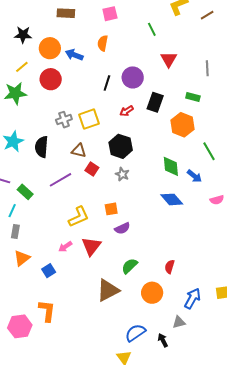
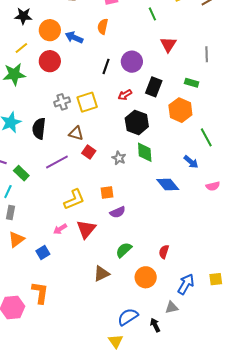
black hexagon: (121, 146) -> (137, 122), moved
green diamond: (171, 166) -> (145, 152), moved
brown triangle: (108, 290) -> (102, 274), size x0.7

